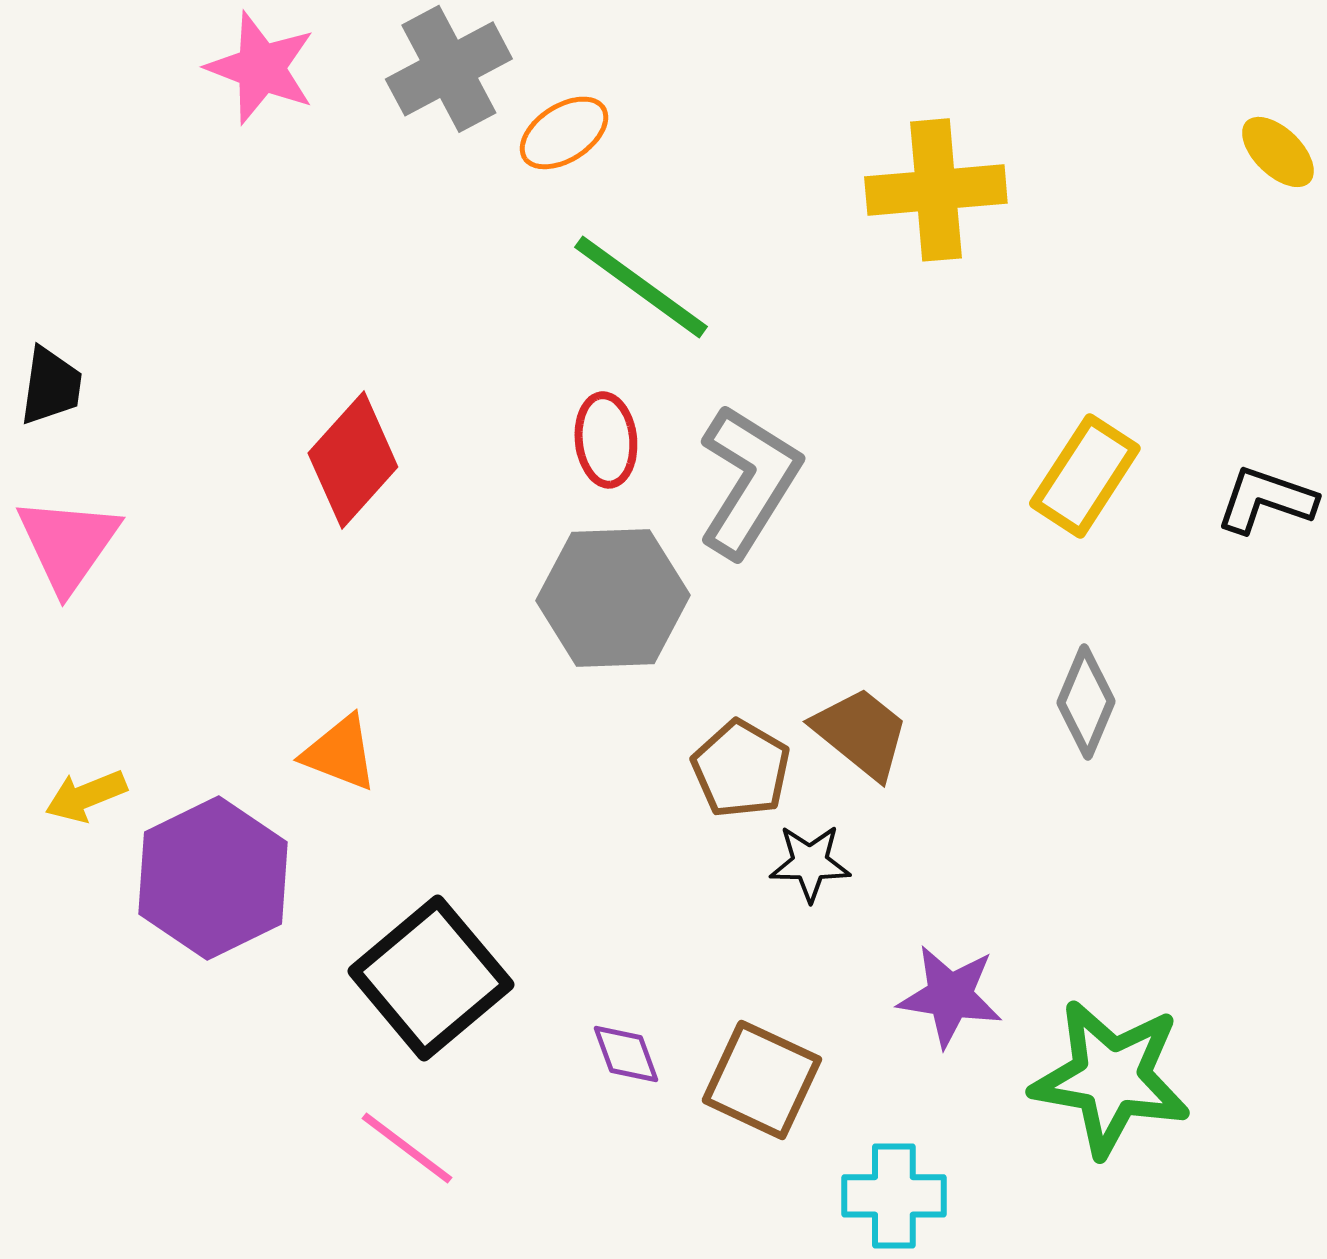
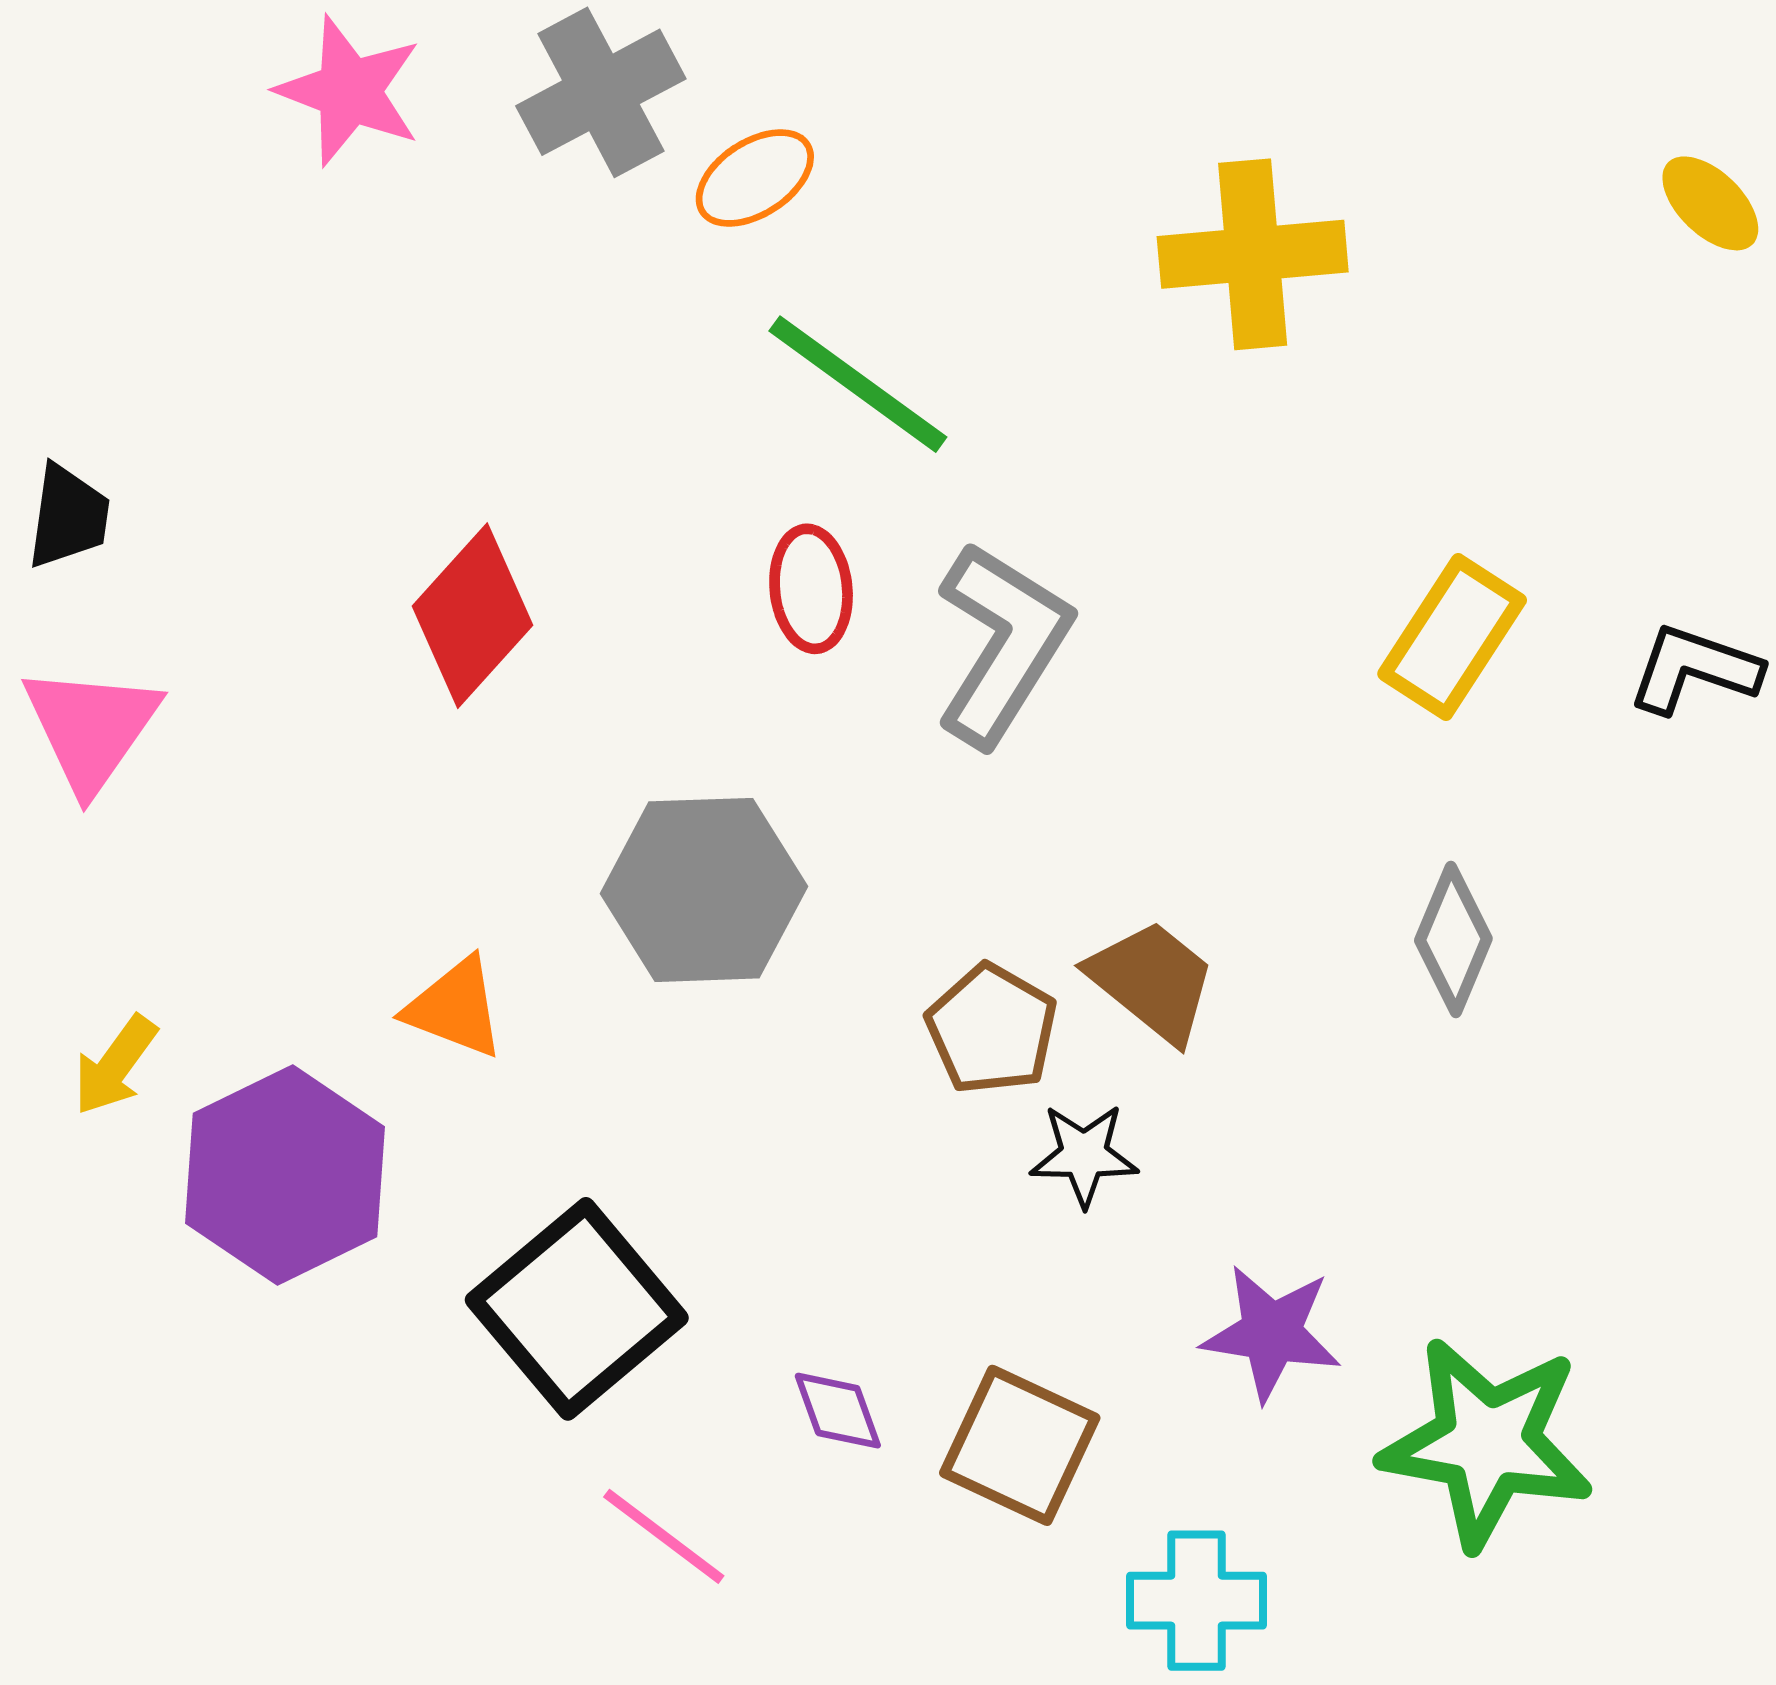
gray hexagon: (613, 598) -> (704, 890), moved
yellow arrow: (86, 796) -> (115, 1065), turned -32
pink line: (407, 1148) -> (664, 1536), moved

